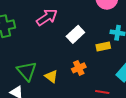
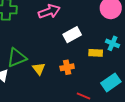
green triangle: (27, 71) -> (17, 58), turned 35

